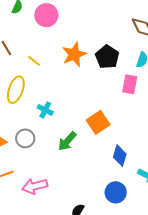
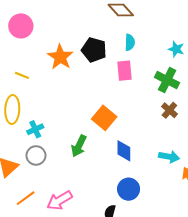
cyan cross: (45, 110) -> (35, 129), moved, turned -35
blue diamond: (120, 156) -> (124, 151), moved
blue circle: (116, 192) -> (129, 189), moved

